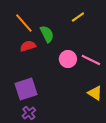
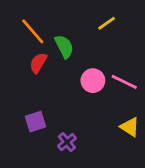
red semicircle: (28, 46) -> (38, 63), turned -42
purple square: (26, 89) -> (36, 122), size x0.7
purple cross: (29, 113) -> (67, 142), moved

